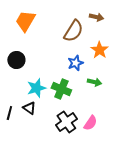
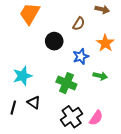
brown semicircle: (73, 31) -> (79, 24), size x0.6
black circle: (16, 60) -> (54, 41), moved
cyan star: (36, 88) -> (22, 76), moved

